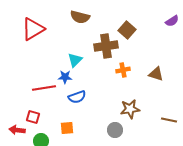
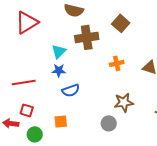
brown cross: (106, 46) -> (87, 37), moved
cyan triangle: (75, 60) -> (59, 51), moved
red line: (44, 88) -> (24, 82), moved

